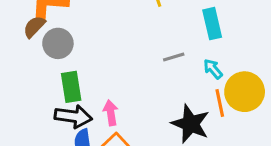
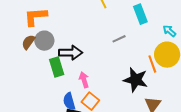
brown semicircle: (34, 27) -> (28, 42), moved
cyan arrow: (213, 69) -> (169, 31), moved
black arrow: (73, 117) -> (71, 53), moved

